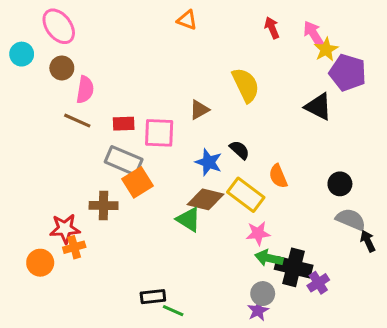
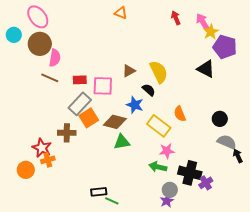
brown circle: (62, 68) -> (40, 44), size x1.5
yellow semicircle: (246, 85) -> (159, 72), moved
black semicircle: (239, 150) -> (149, 90), moved
gray rectangle: (124, 161) -> (80, 104), turned -70
brown diamond: (206, 199) -> (115, 122), moved
green triangle: (189, 219) -> (122, 142), turned -42
red star: (65, 229) -> (42, 148), turned 30
green arrow: (269, 258) -> (158, 167), moved

